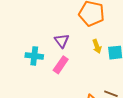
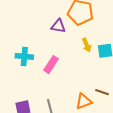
purple triangle: (62, 41) -> (58, 26), moved, turned -42

